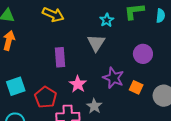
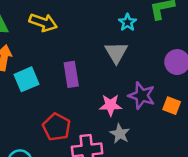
yellow arrow: (53, 15) -> (43, 22), moved
pink star: (78, 84) -> (111, 105), moved, turned -30
cyan square: (16, 86) -> (26, 79), moved

